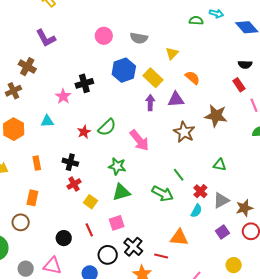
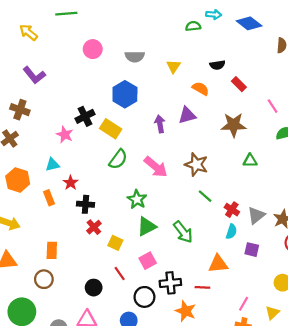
pink circle: (104, 36) -> (93, 49), moved
black semicircle: (245, 64) -> (217, 65), moved
yellow rectangle: (153, 78) -> (111, 129), moved
red rectangle: (239, 85) -> (239, 84), moved
red star: (84, 132) -> (71, 183), moved
brown star: (184, 132) -> (196, 165), moved
orange rectangle: (37, 163) -> (49, 198), moved
green triangle: (220, 165) -> (250, 161), moved
green star: (117, 166) -> (137, 199), turned 30
green arrow: (163, 193) -> (183, 232), moved, turned 35
purple square: (222, 232) -> (252, 250), moved, turned -32
black cross: (133, 247) -> (170, 283), turned -36

